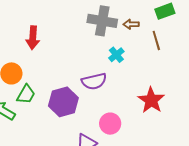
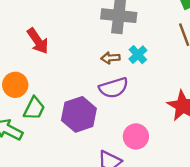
brown arrow: (131, 24) -> (110, 58), moved
red arrow: (33, 38) -> (38, 41), turned -35

